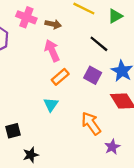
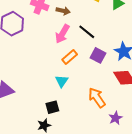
black line: (99, 44) -> (87, 32), moved
pink arrow: (52, 51) -> (62, 34), turned -126
black square: (13, 131) -> (52, 107), moved

